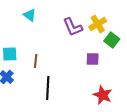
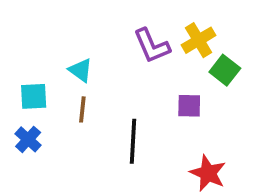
cyan triangle: (30, 15) -> (81, 70), moved
black line: (48, 88) -> (133, 141), moved

